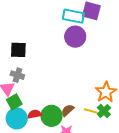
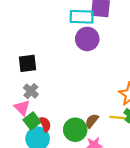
gray cross: (17, 75) -> (31, 91), turned 32
red semicircle: (35, 114) -> (45, 124), moved, turned 88

